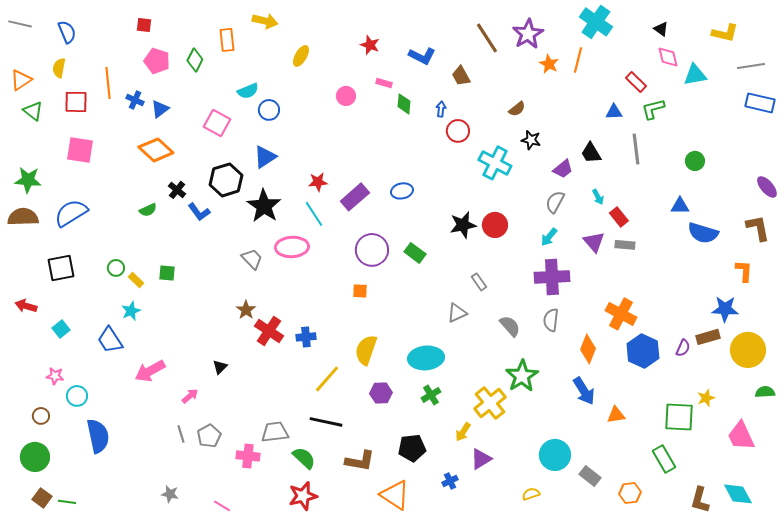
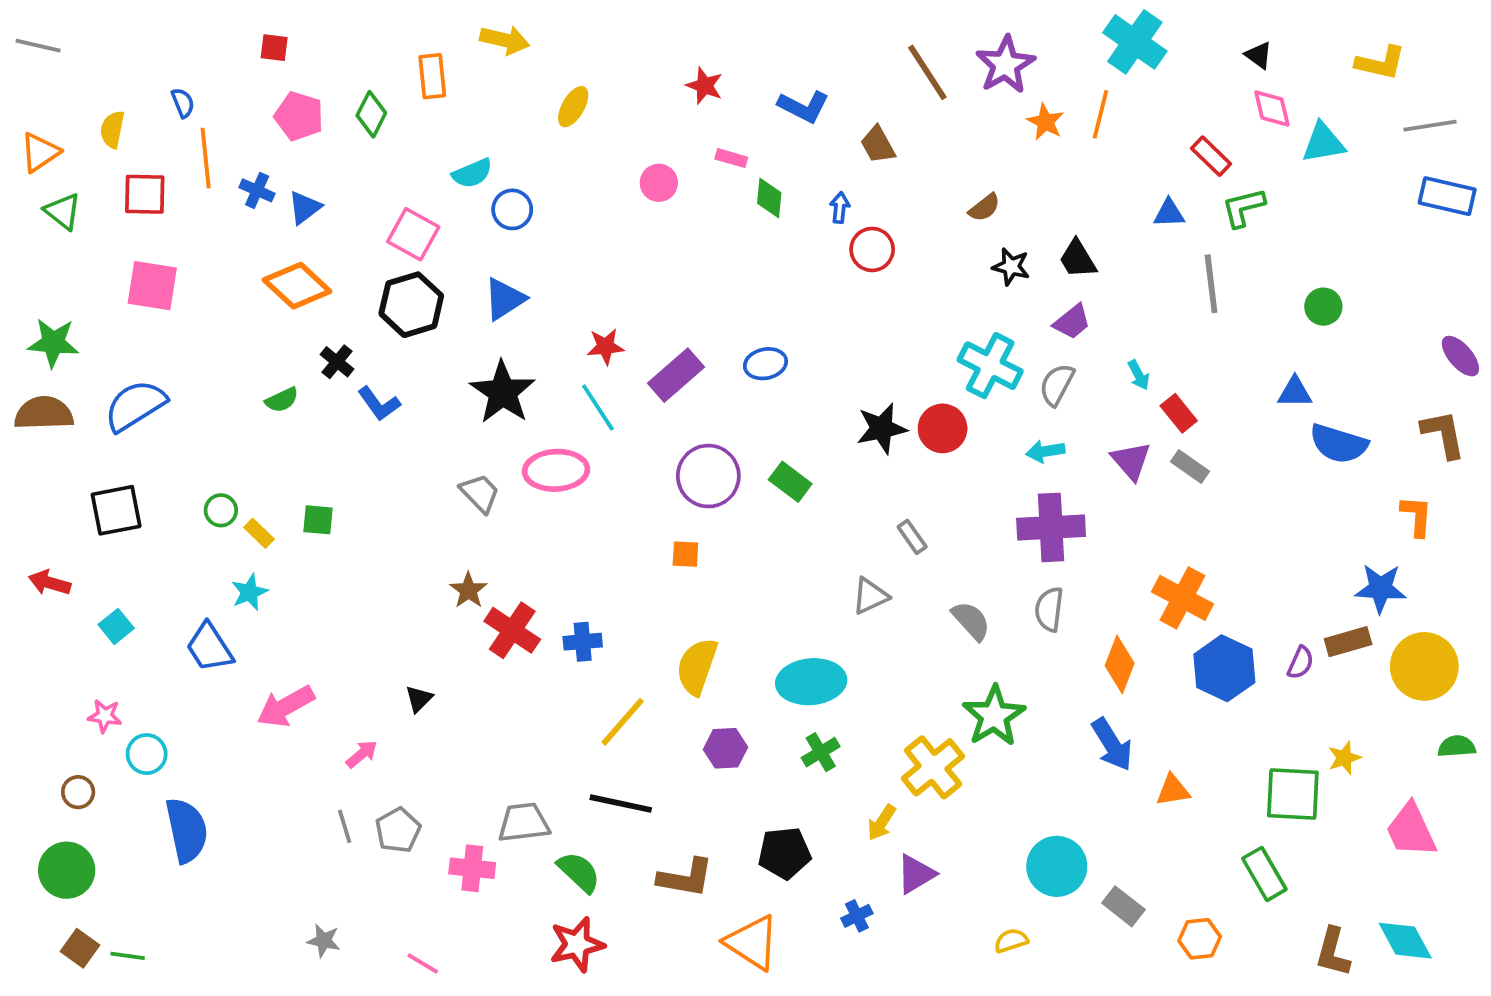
blue semicircle: (67, 32) -> (183, 103), moved, size x0.7
black trapezoid: (591, 153) -> (1078, 259), moved
cyan cross: (495, 163) -> (990, 366), moved
black hexagon: (226, 180) -> (411, 305), moved
cyan arrow: (549, 237) -> (1045, 451), turned 42
gray rectangle: (625, 245) -> (1190, 467), turned 30

